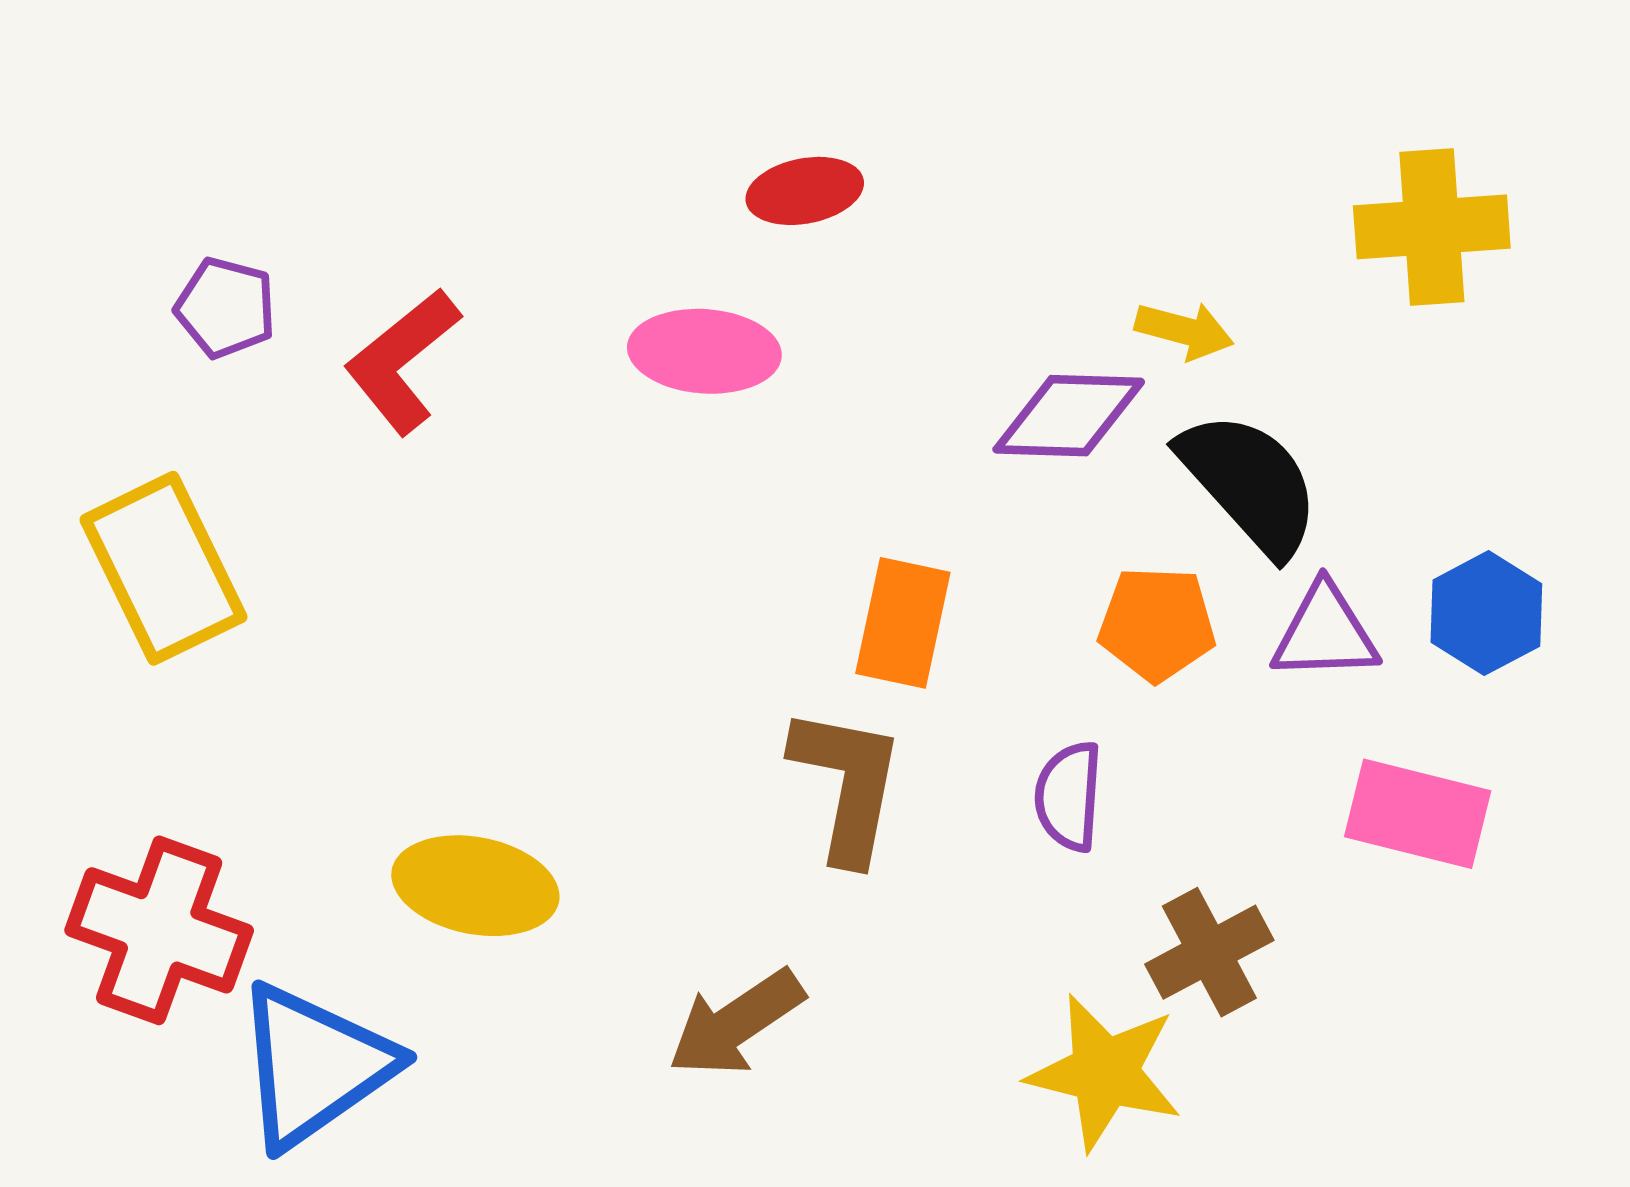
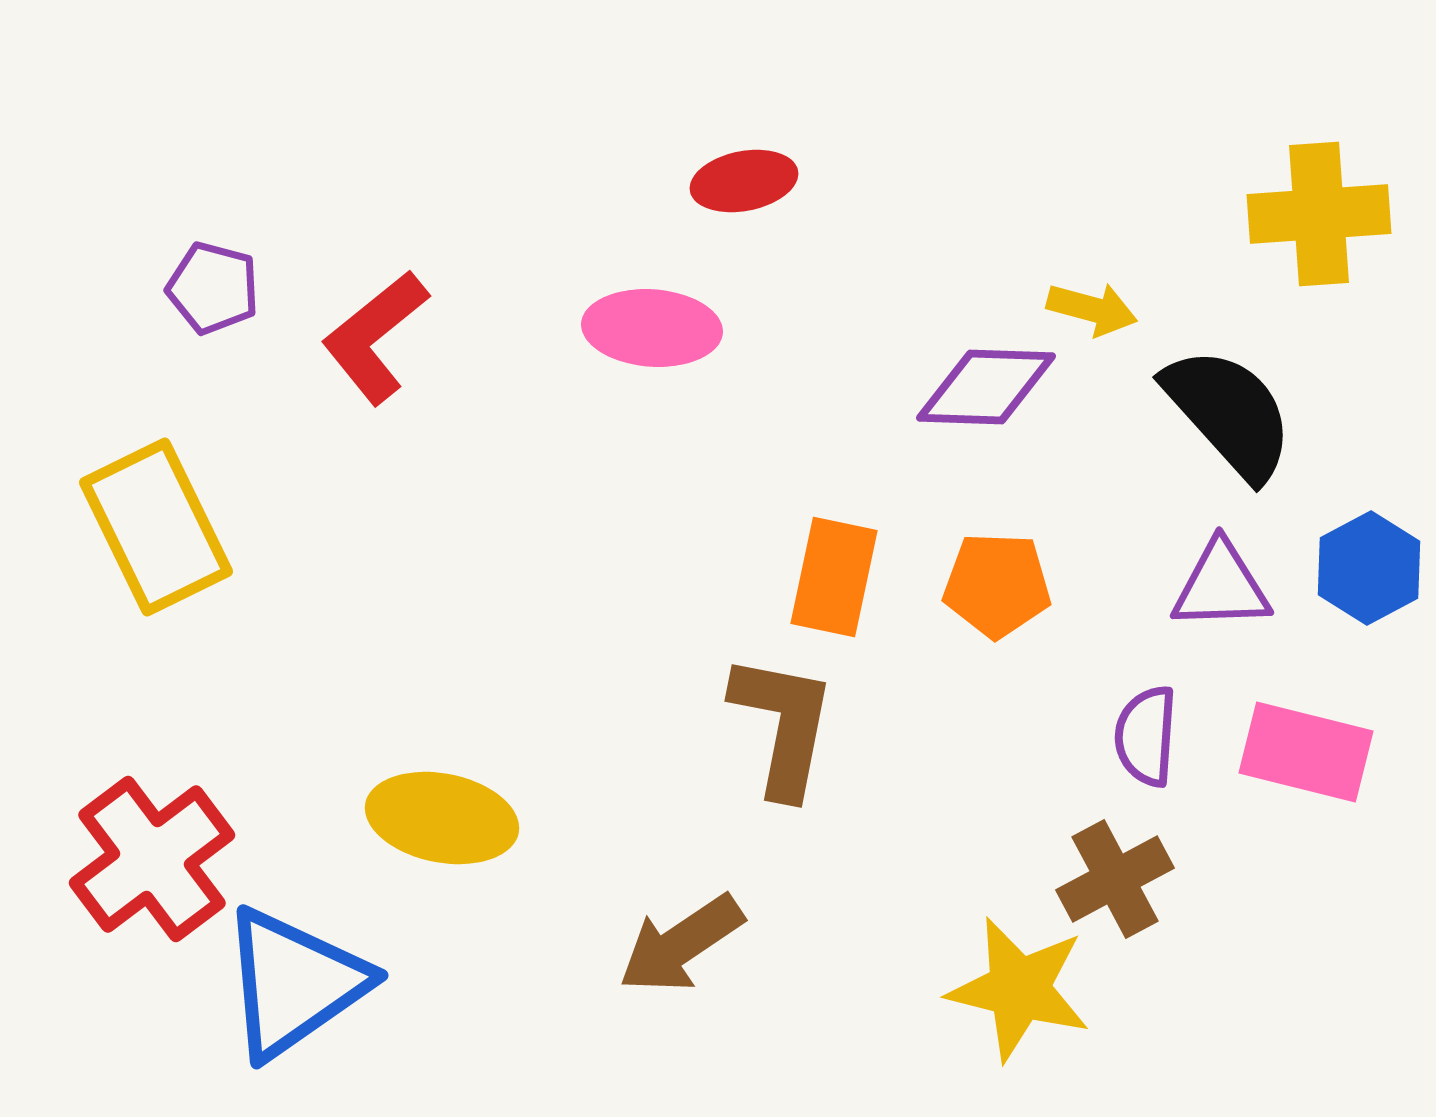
black semicircle: (1250, 483) -> (1229, 413), moved
orange pentagon: (1157, 624) -> (997, 585), moved
purple semicircle: (1069, 796) -> (1146, 736), moved
red cross: (159, 930) -> (152, 859), turned 33

